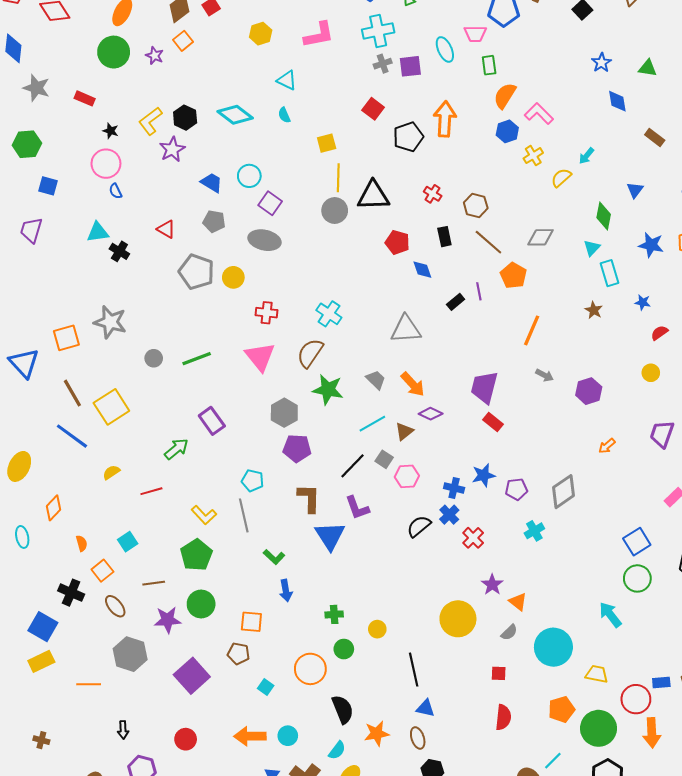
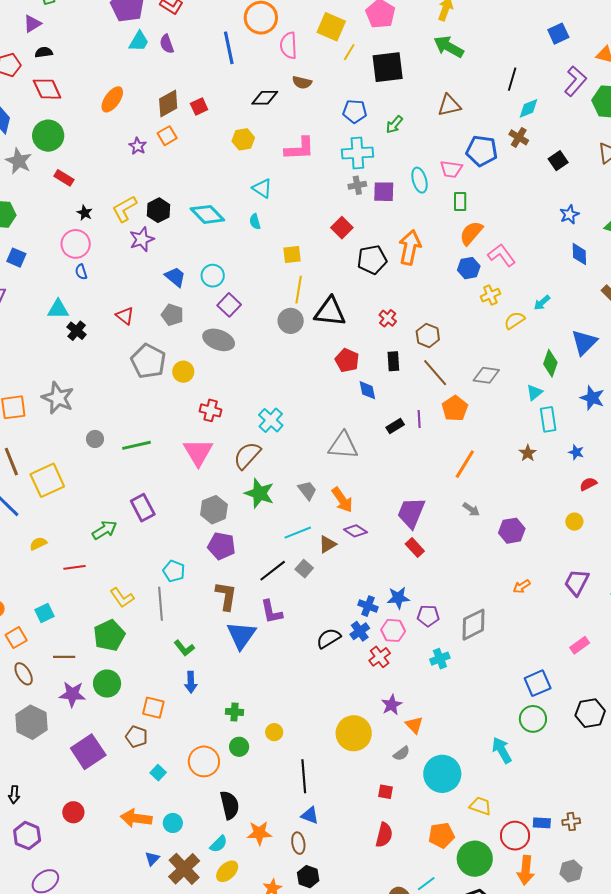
green circle: (114, 52) -> (48, 136), moved
blue triangle: (635, 190) -> (584, 342), size x1.6
pink hexagon: (407, 476) -> (393, 630), moved

